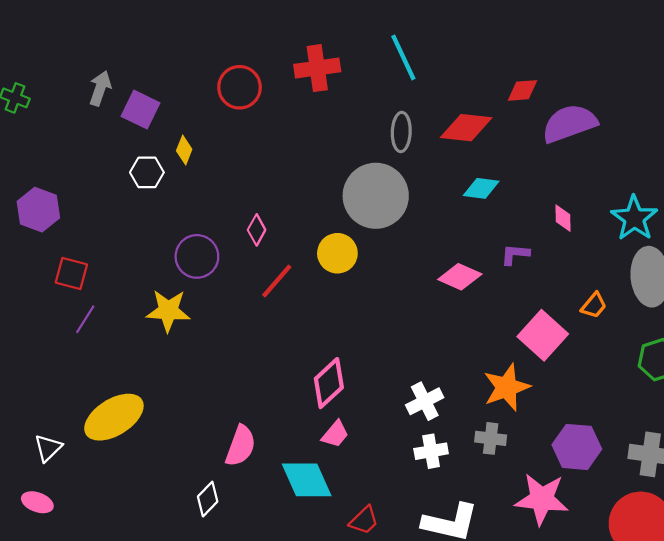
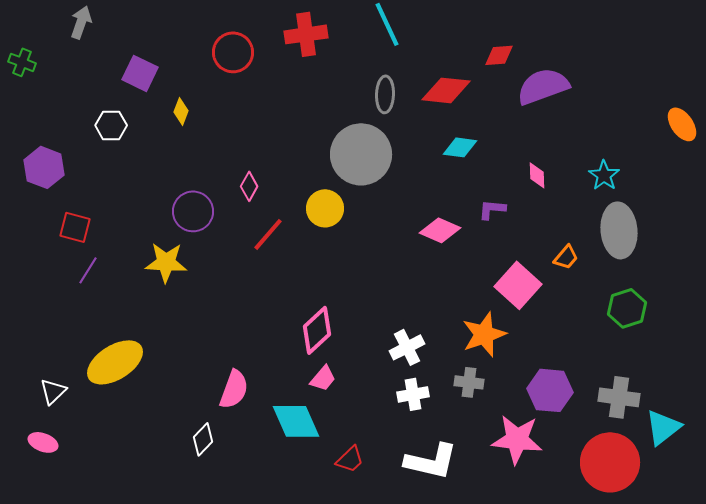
gray arrow: (100, 88) -> (81, 22), moved
white hexagon: (147, 172) -> (111, 125), moved
cyan star: (634, 218) -> (604, 175), size x0.7

